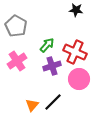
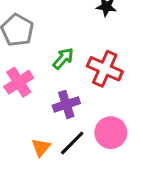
purple cross: (52, 66) -> (66, 104), moved
pink circle: (79, 79) -> (111, 133), moved

